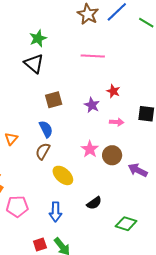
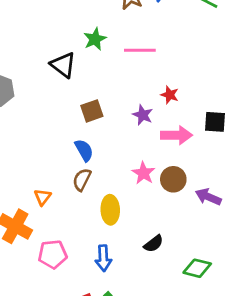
green star: (38, 38) -> (95, 39), moved
pink arrow: (117, 122) -> (177, 135), size x1.6
orange triangle: (11, 139) -> (43, 197), moved
yellow ellipse: (63, 175) -> (110, 210), turned 50

